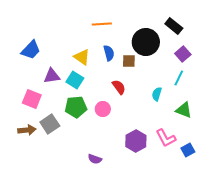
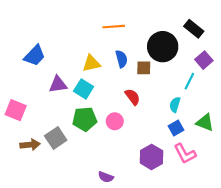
yellow triangle: (82, 57) -> (91, 63), turned -48
cyan line: (179, 78) -> (189, 81), moved
pink square: (32, 99) -> (16, 110), moved
blue square: (188, 150) -> (176, 128), moved

